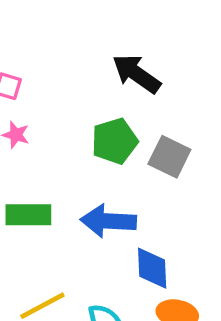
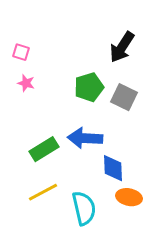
black arrow: (136, 74) -> (122, 47), moved, turned -92
green rectangle: (28, 215) -> (44, 149), moved, turned -32

